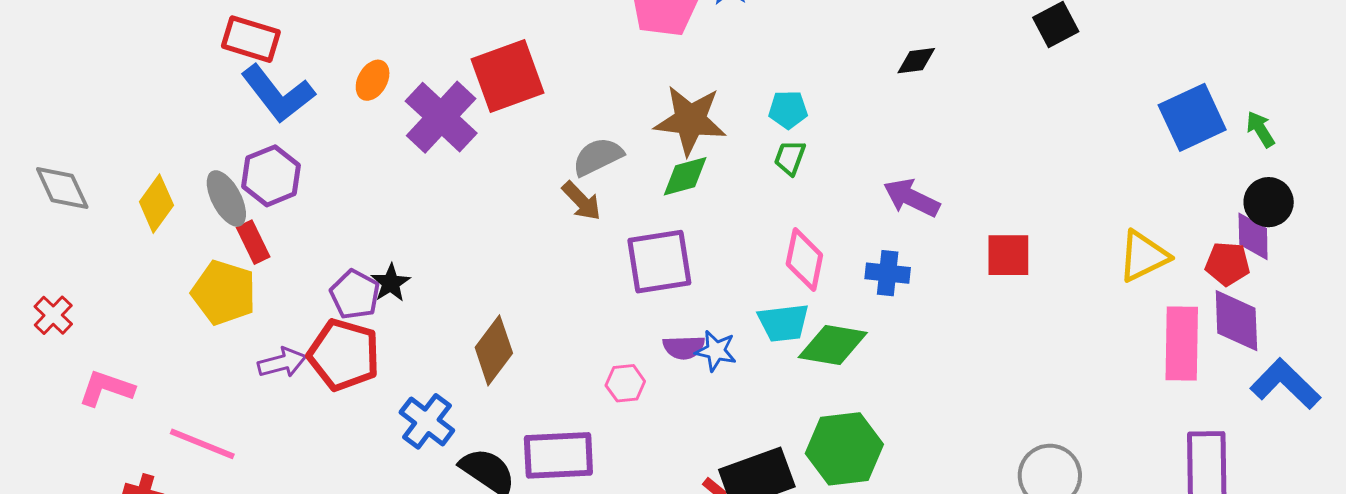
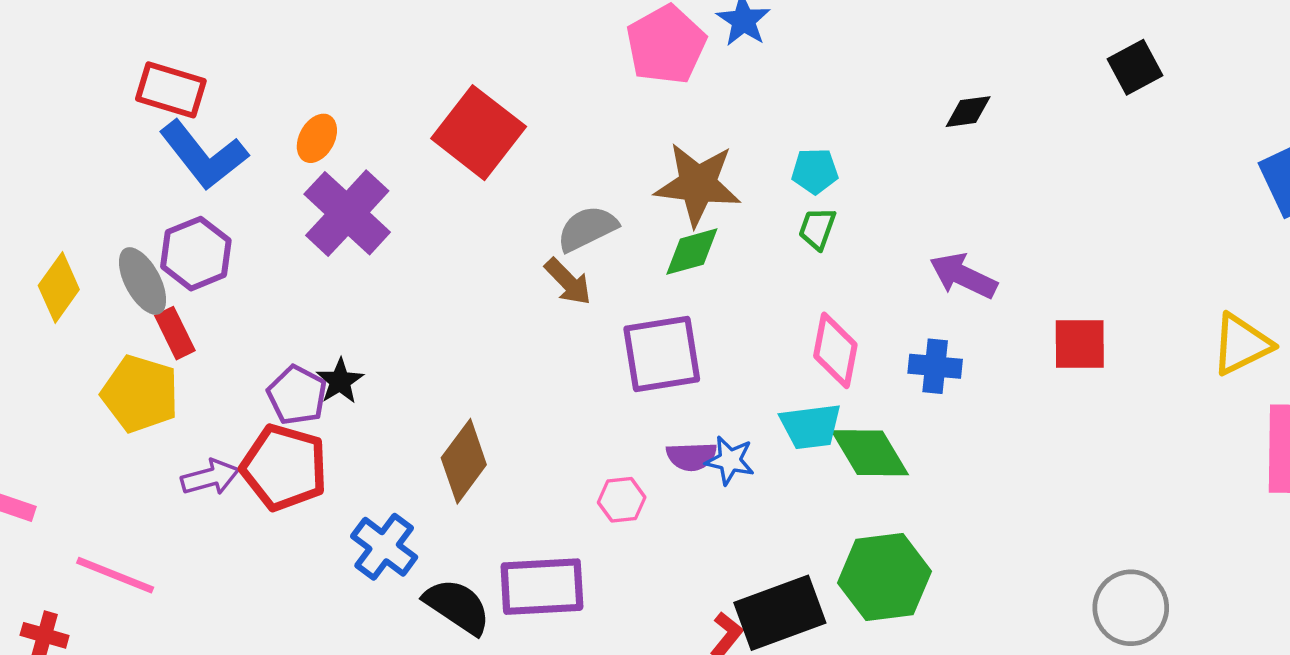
red square: (507, 76) -> (479, 133), turned -32
purple cross: (441, 117) -> (347, 213), moved
green diamond: (833, 345) -> (870, 453), turned 50

